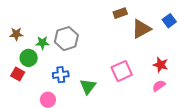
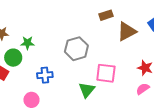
gray hexagon: (66, 39) -> (76, 49), moved
pink square: (122, 71) -> (106, 73), turned 30
green triangle: (88, 86) -> (87, 90), moved

